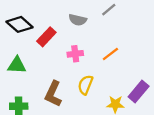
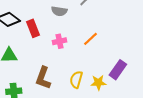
red rectangle: (46, 37) -> (33, 28), turned -60
yellow semicircle: (85, 85) -> (76, 80), moved

